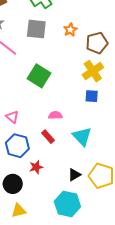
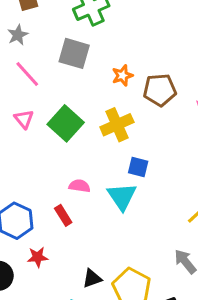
orange star: (70, 30) -> (122, 75), moved
yellow cross: (93, 71) -> (117, 125), moved
pink triangle: (12, 117) -> (24, 119), moved
cyan triangle: (82, 136) -> (122, 196), moved

